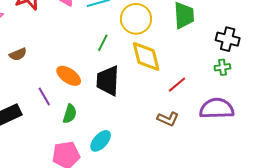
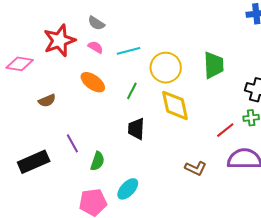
orange ellipse: (69, 76) -> (93, 82), moved
black trapezoid: (108, 81) -> (136, 129), size x0.7
red line: (177, 85) -> (225, 130), moved

